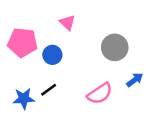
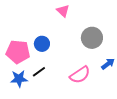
pink triangle: (67, 22) -> (63, 11), moved
pink pentagon: (22, 42) -> (18, 52), moved

